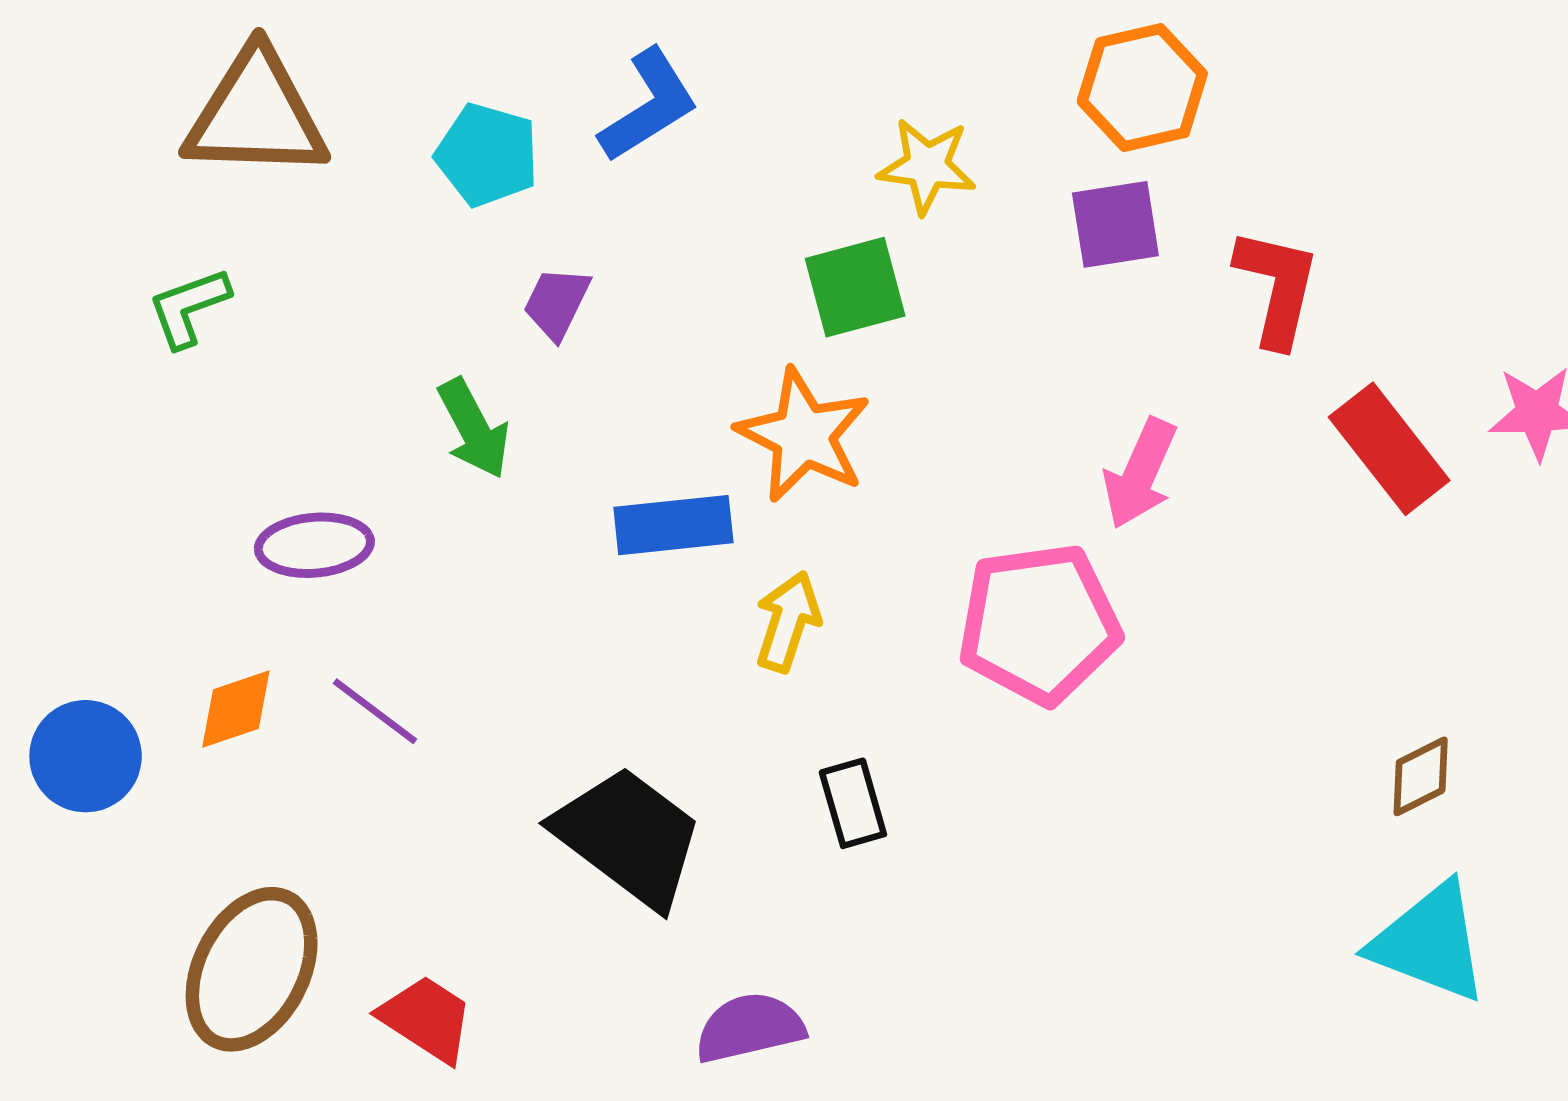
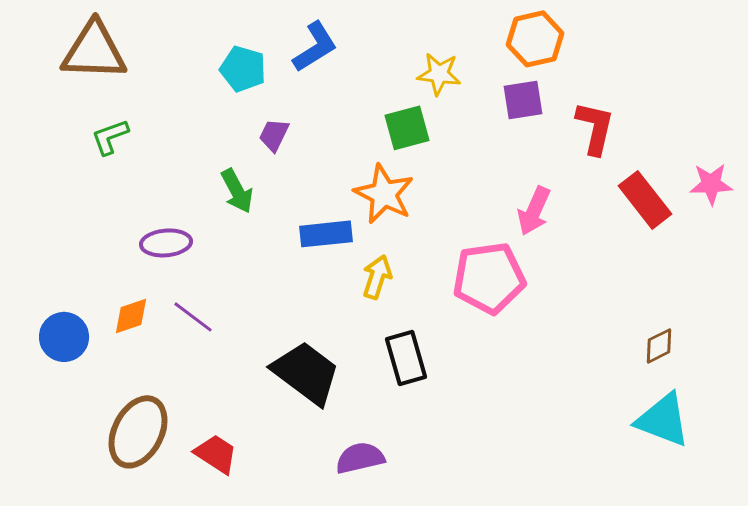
brown triangle: (256, 114) -> (94, 51), moved
black rectangle: (853, 803) -> (406, 358), size x1.4

